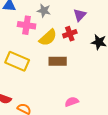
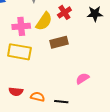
pink cross: (27, 25) -> (21, 26), moved

